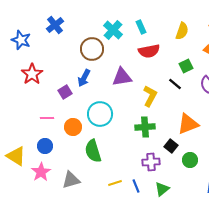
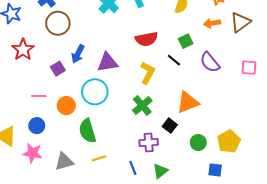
brown circle: (92, 49) -> (58, 23), moved
red semicircle: (149, 51) -> (147, 39), moved
purple triangle: (122, 77) -> (107, 62), moved
green cross: (145, 127) -> (142, 106), turned -36
green circle: (190, 160) -> (198, 143), moved
pink star: (41, 172) -> (33, 153), turned -30
yellow line: (115, 183) -> (99, 158), moved

